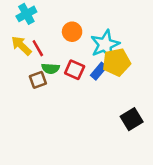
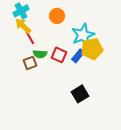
orange circle: (72, 32) -> (57, 16), moved
yellow arrow: (21, 46) -> (23, 26), moved
black square: (132, 119) -> (80, 94), moved

